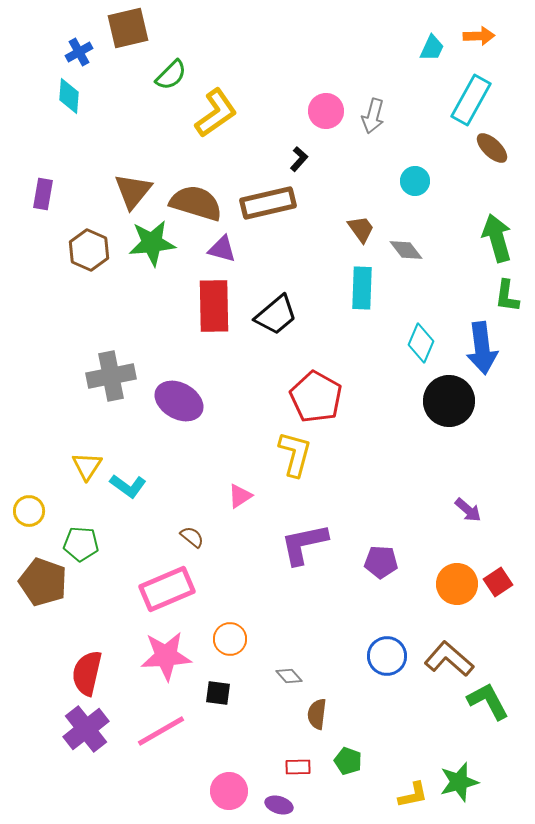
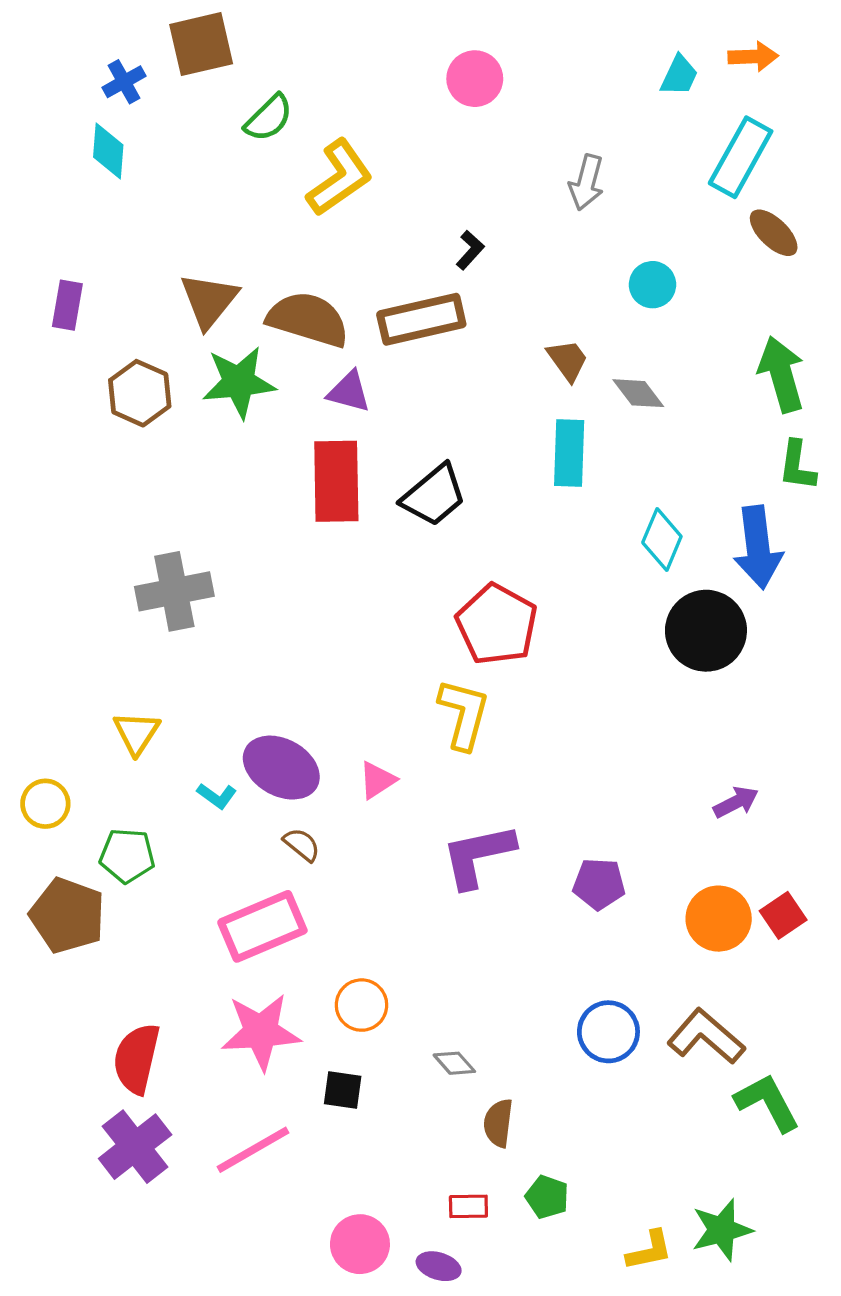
pink circle: (326, 111) -> (475, 79), moved
purple ellipse: (179, 401) -> (281, 768), moved
cyan L-shape: (128, 486) -> (217, 796), moved, size x0.7
purple arrow: (468, 510) -> (736, 802), turned -68

